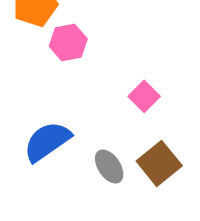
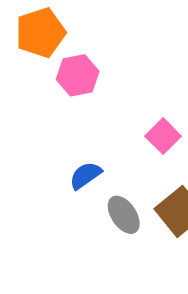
blue semicircle: (47, 141) -> (85, 175), moved, size x0.6

